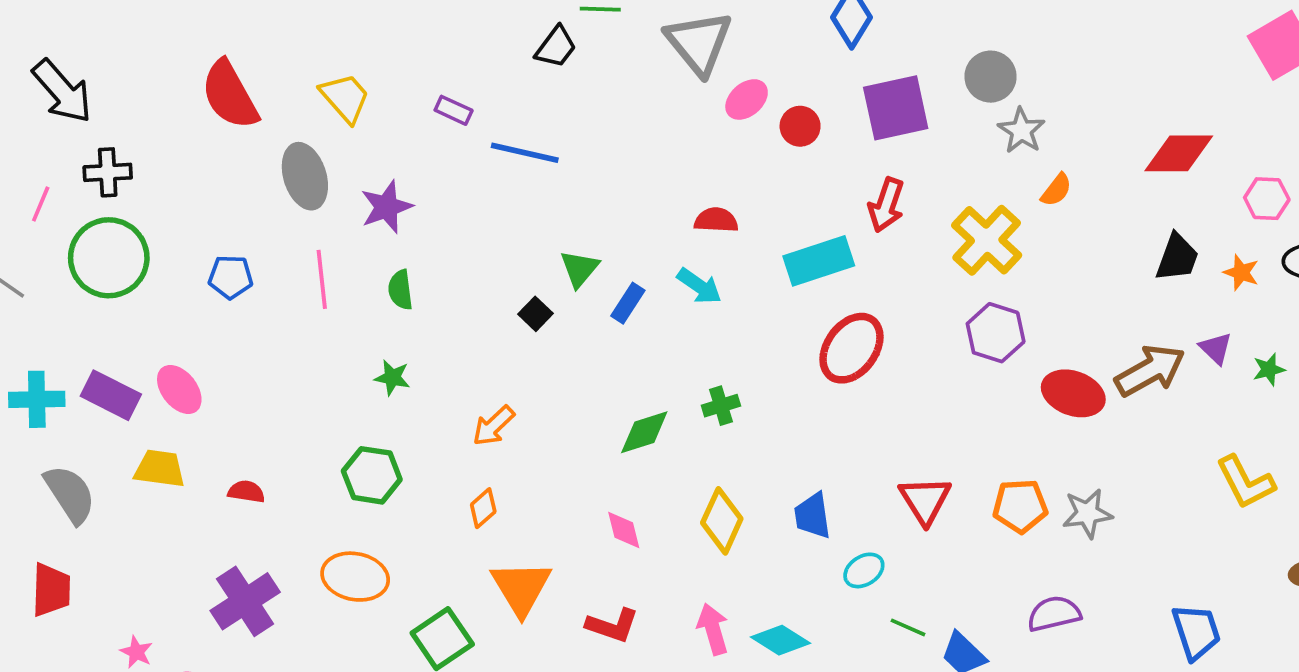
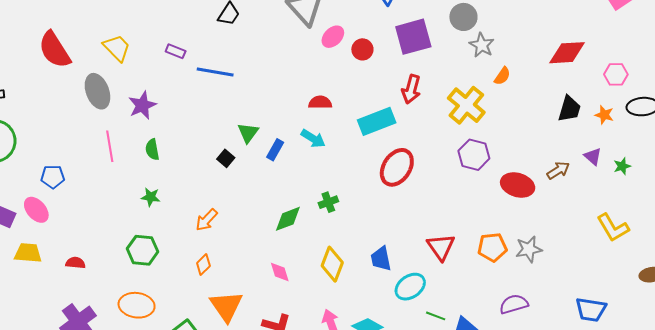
blue pentagon: (231, 277) -> (53, 177), moved
brown arrow: (1150, 371) -> (558, 170), size x0.6
cyan ellipse: (864, 570) -> (410, 287), size x1.4
blue trapezoid: (1196, 632) -> (591, 310), turned 120

